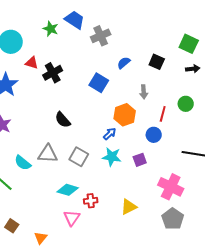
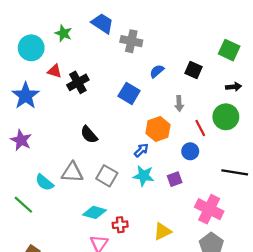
green star: (51, 29) -> (63, 33), moved
gray cross: (101, 36) -> (131, 41), turned 36
black arrow: (193, 69) -> (234, 87), moved
green circle: (186, 104) -> (226, 117), size x1.5
red line: (163, 114) -> (200, 128), turned -42

